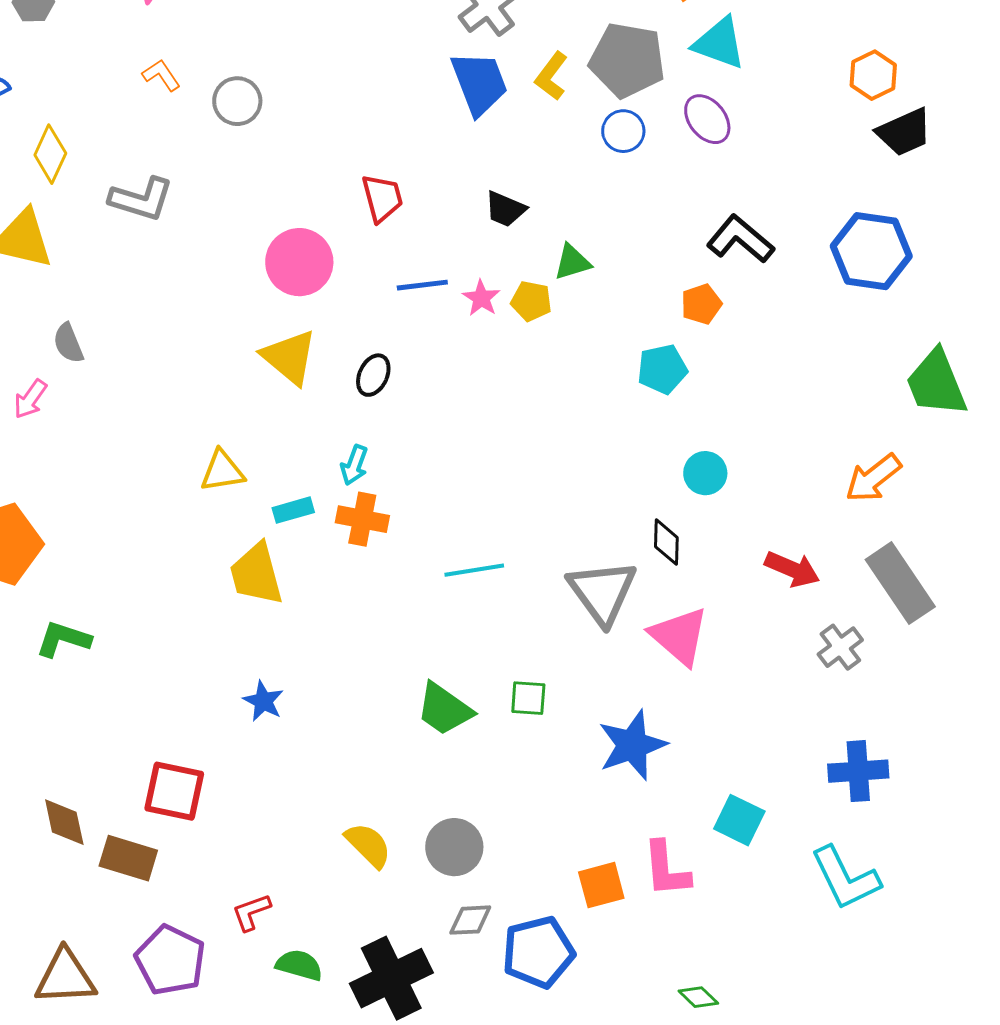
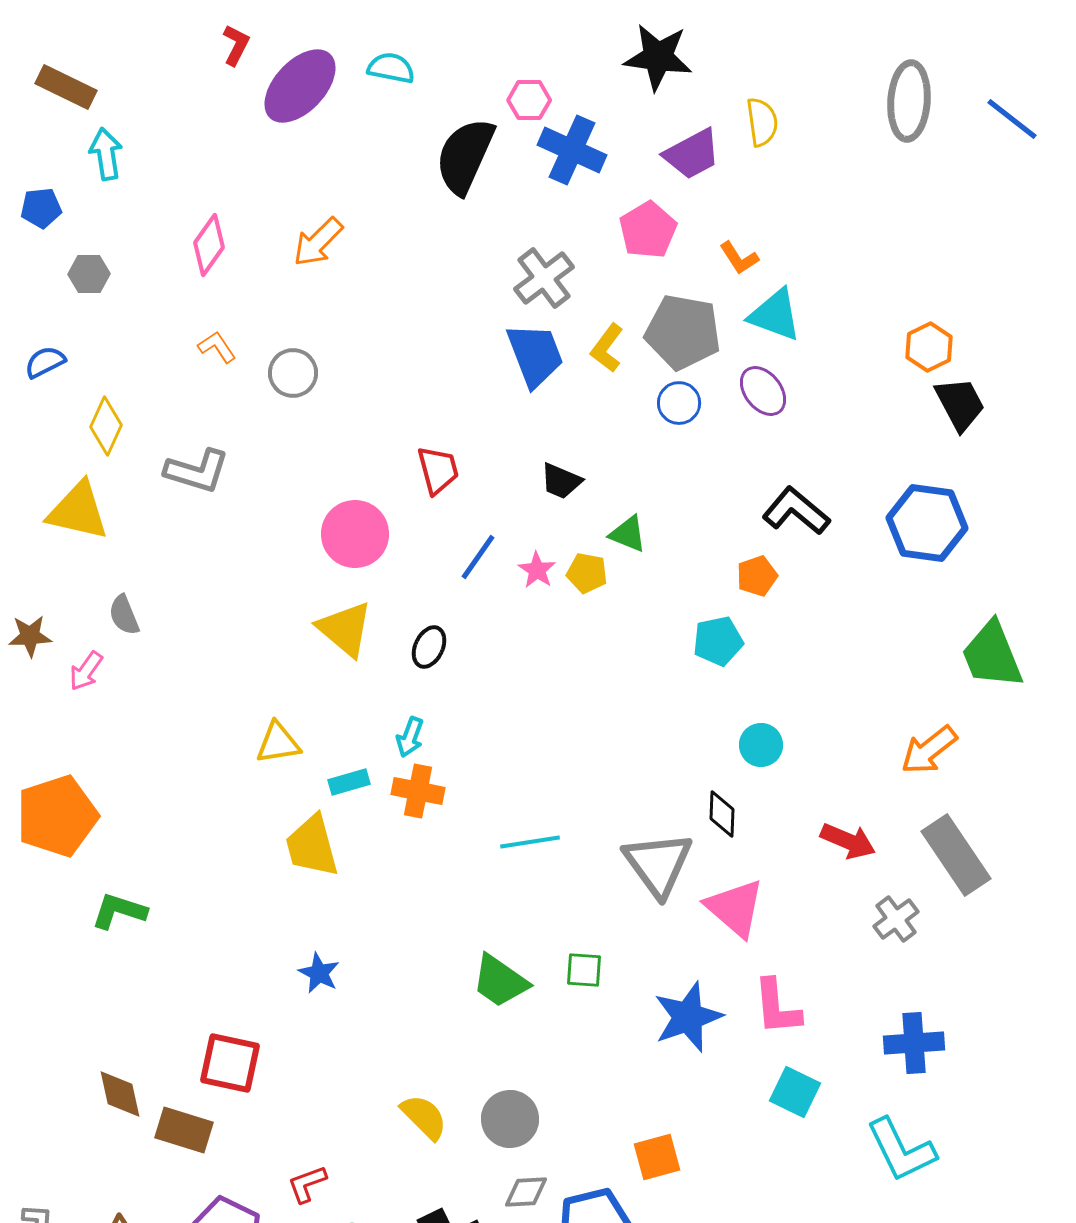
black trapezoid: (904, 132) -> (960, 404), turned -94
green triangle: (572, 262) -> (628, 534), turned 39
blue line: (422, 285) -> (478, 557), turned -48
pink L-shape: (666, 869) -> (777, 1007), moved

